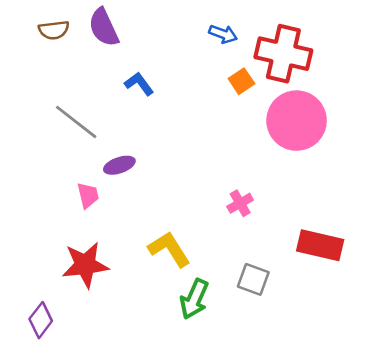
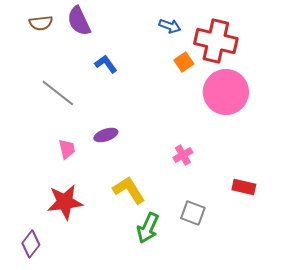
purple ellipse: (119, 165) -> (106, 135), moved
red rectangle: (320, 245) -> (244, 187), size x0.7

